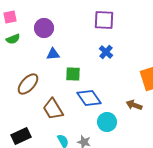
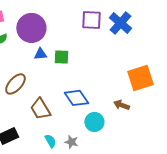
purple circle: (44, 28) -> (31, 28), size x1.5
blue cross: (106, 52) -> (120, 23), moved, size x1.6
green square: (73, 74) -> (61, 57), moved

